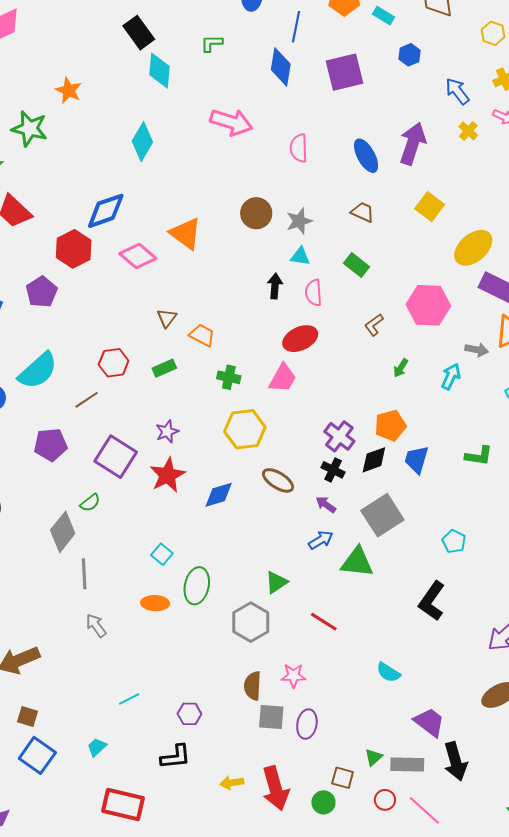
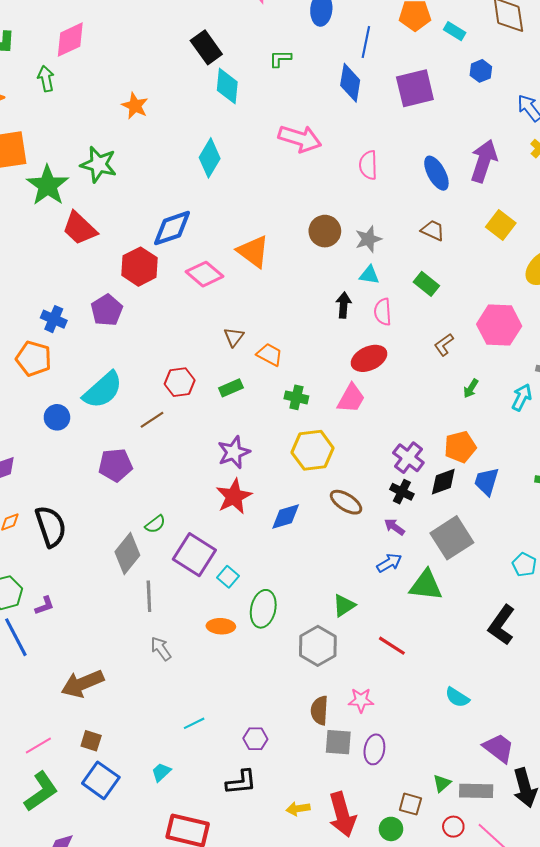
green star: (30, 129) -> (99, 164), moved
purple star: (167, 432) -> (234, 452), size x1.4
purple square: (116, 457) -> (194, 555), moved

